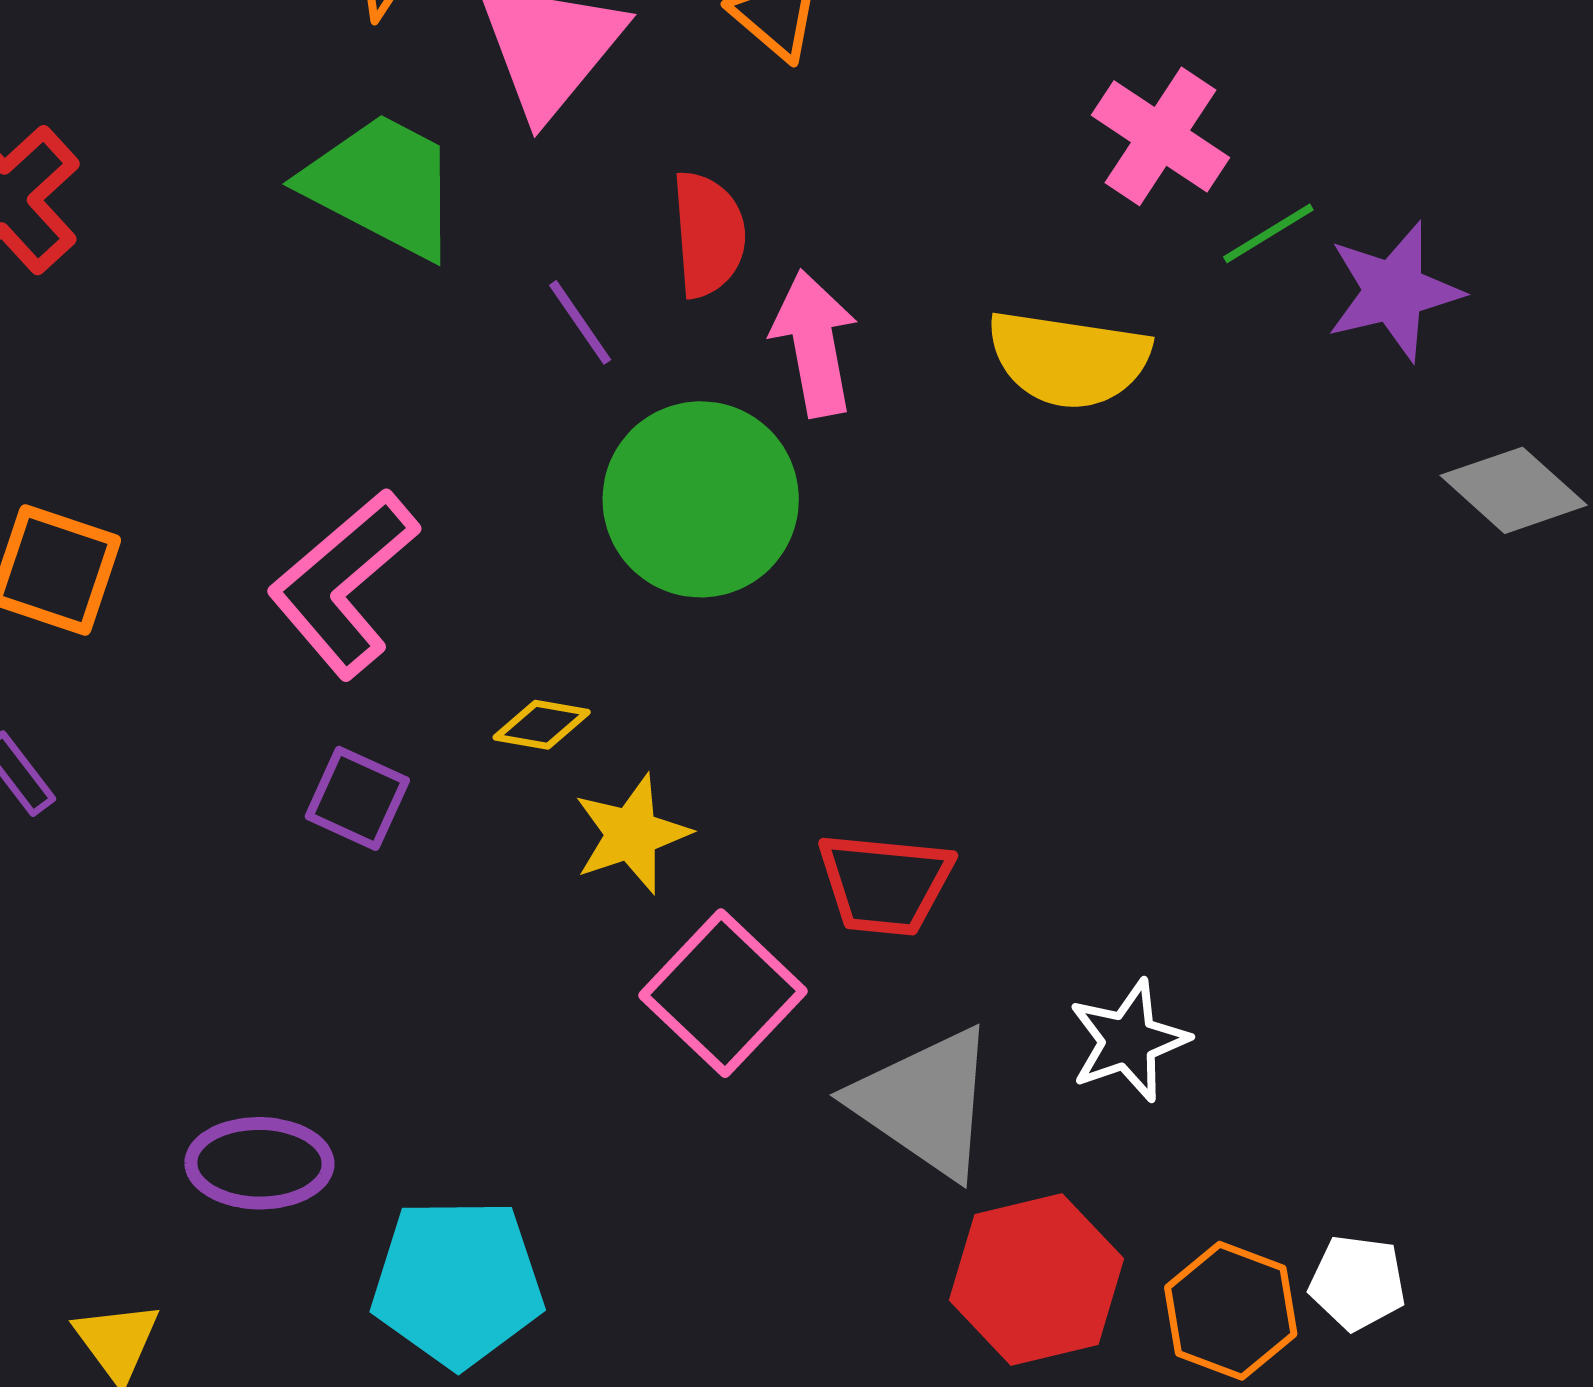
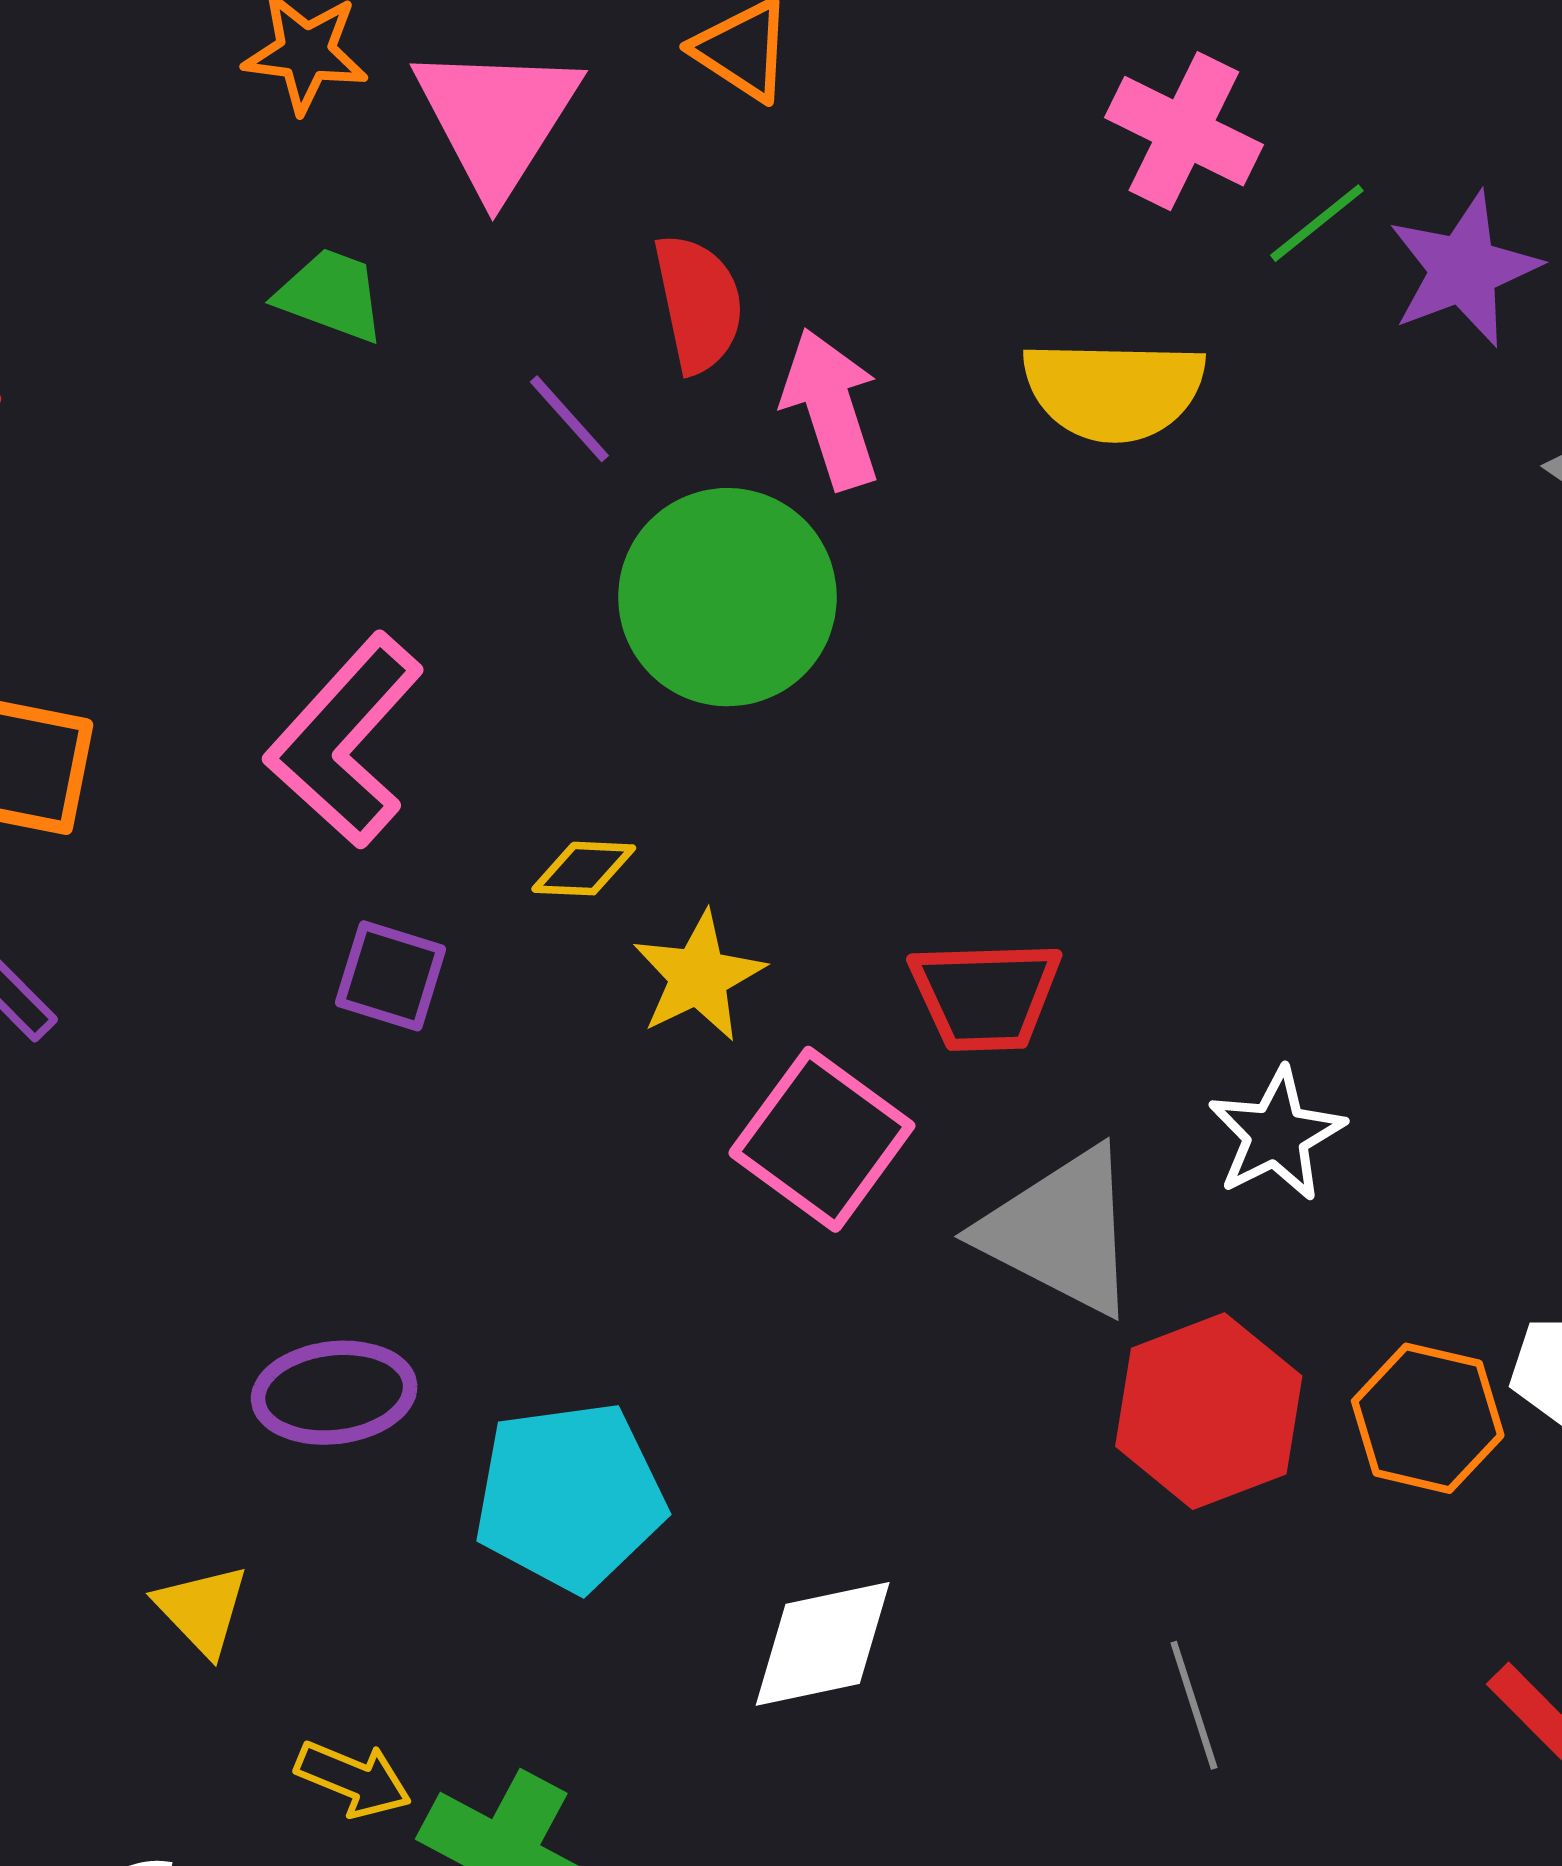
green trapezoid: (382, 185) -> (331, 295), size x0.6

